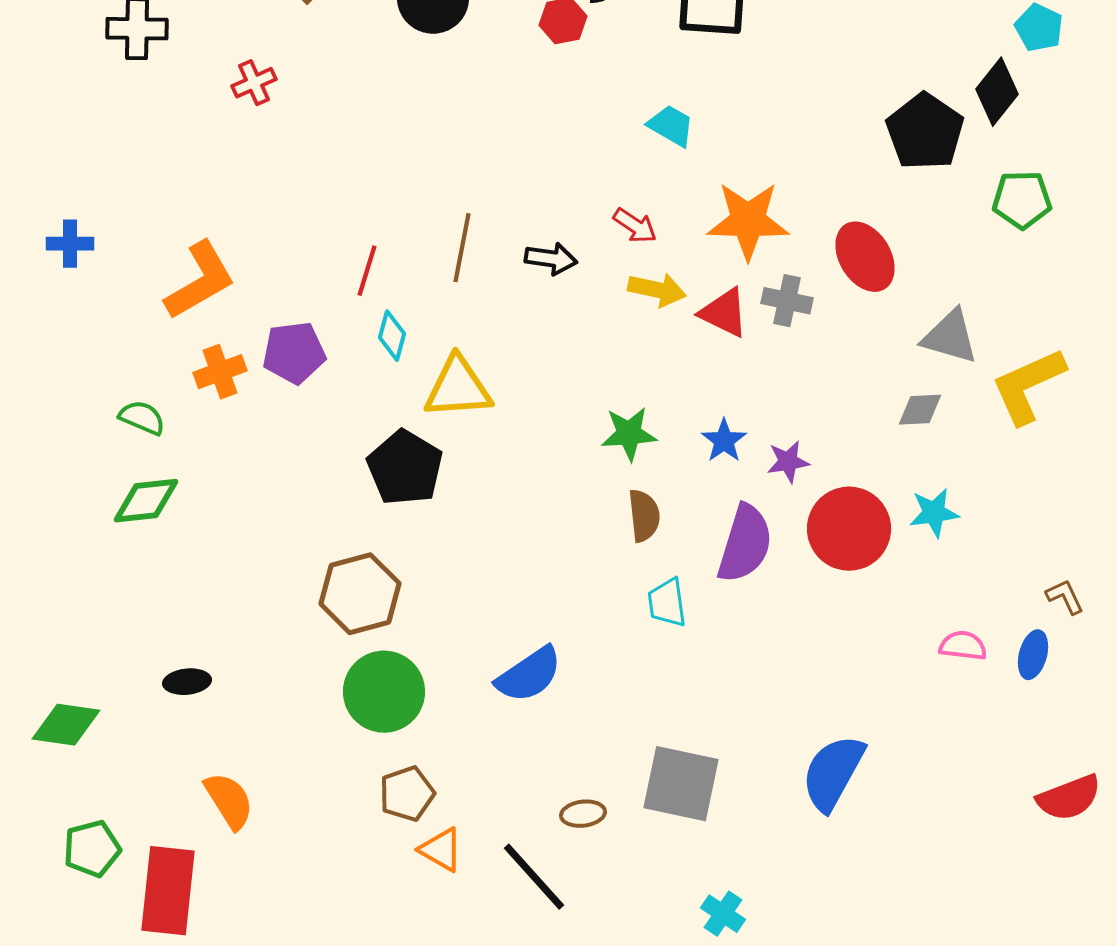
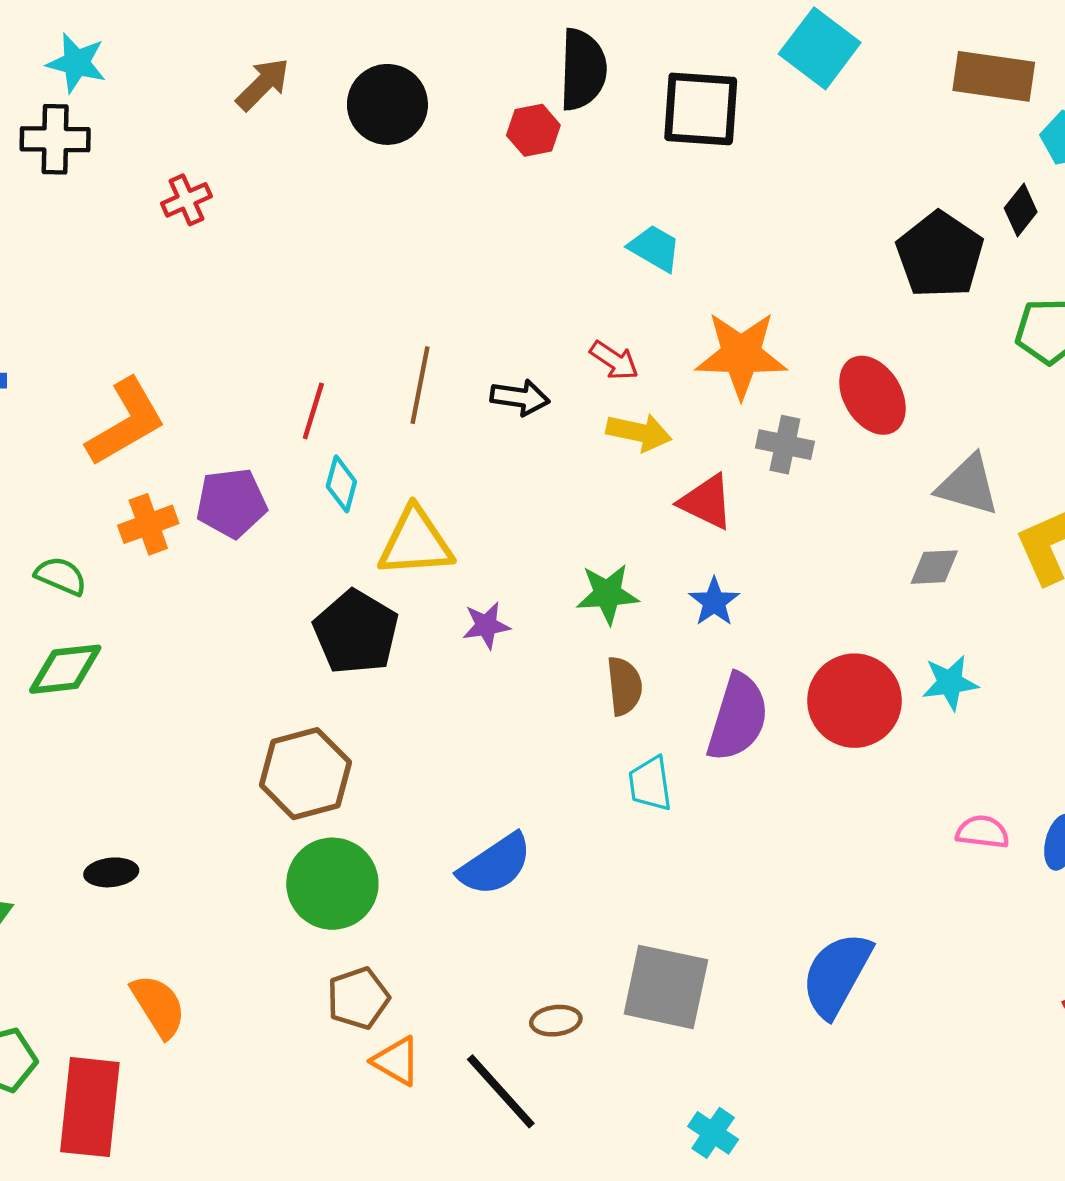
black diamond: (997, 92) -> (1021, 210), size x0.7
red triangle: (724, 313) -> (706, 502), moved
purple star: (788, 462) -> (486, 625), moved

